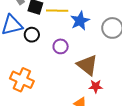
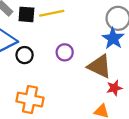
blue star: (80, 21) -> (113, 38), moved
black circle: (32, 35) -> (25, 55), moved

